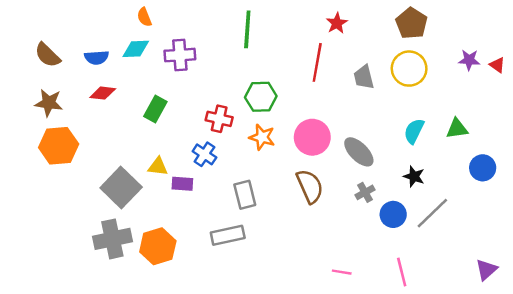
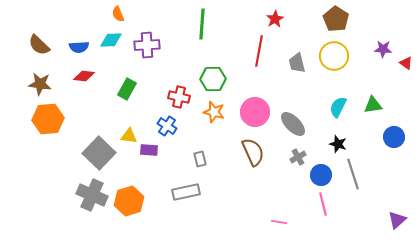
red triangle: (497, 65) -> (406, 63), moved
gray rectangle: (245, 195) -> (200, 159), size x0.7
gray line: (432, 213) -> (353, 174), turned -64
gray cross: (112, 239) -> (92, 195), turned 36
pink line: (402, 272) -> (323, 204), moved

